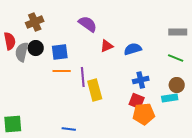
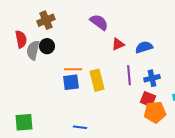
blue square: (60, 52) -> (71, 82), moved
purple line: (83, 77) -> (129, 75), moved
yellow rectangle: (95, 90) -> (97, 80), moved

